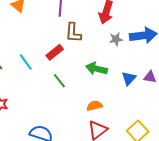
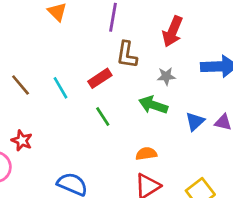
gray star: (116, 39) -> (166, 76), moved

